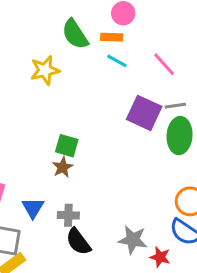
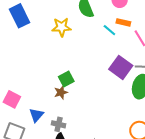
orange rectangle: (112, 37) -> (123, 22), moved
green square: (67, 146) -> (66, 79), turned 35

